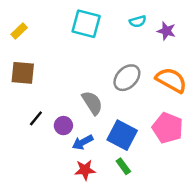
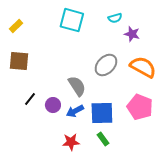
purple star: (166, 31) -> (132, 34), moved
blue square: (122, 135) -> (102, 113), turned -30
blue arrow: (83, 142) -> (75, 111), moved

